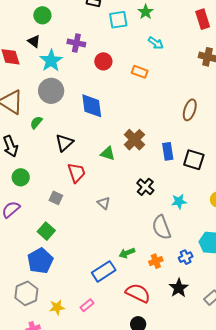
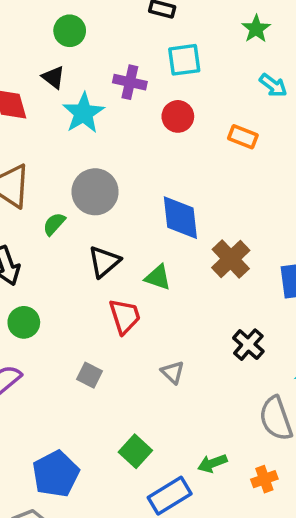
cyan square: (118, 20) -> (184, 60), moved
gray circle: (51, 91) -> (95, 192), moved
blue diamond: (92, 106) -> (180, 218), moved
green triangle: (108, 153) -> (158, 277), moved
gray square: (56, 198) -> (90, 375), moved
green square: (46, 231) -> (135, 451), moved

